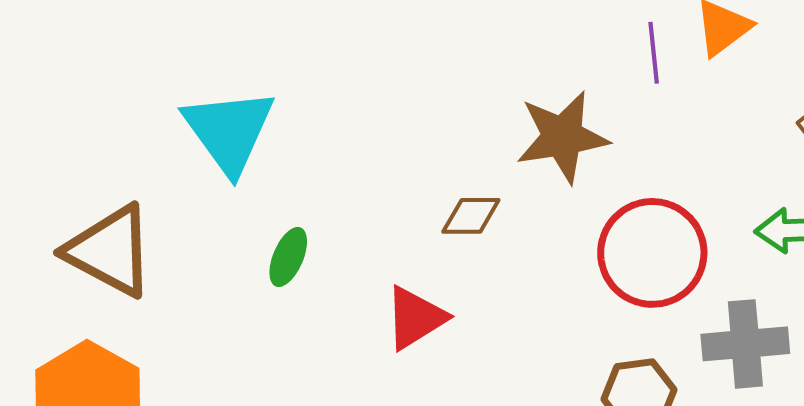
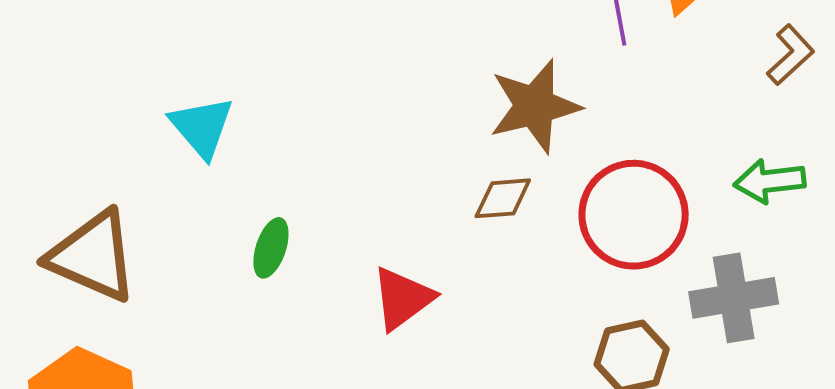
cyan triangle: (229, 131) -> (202, 127), size x0.7
brown diamond: (471, 216) -> (503, 198), moved

